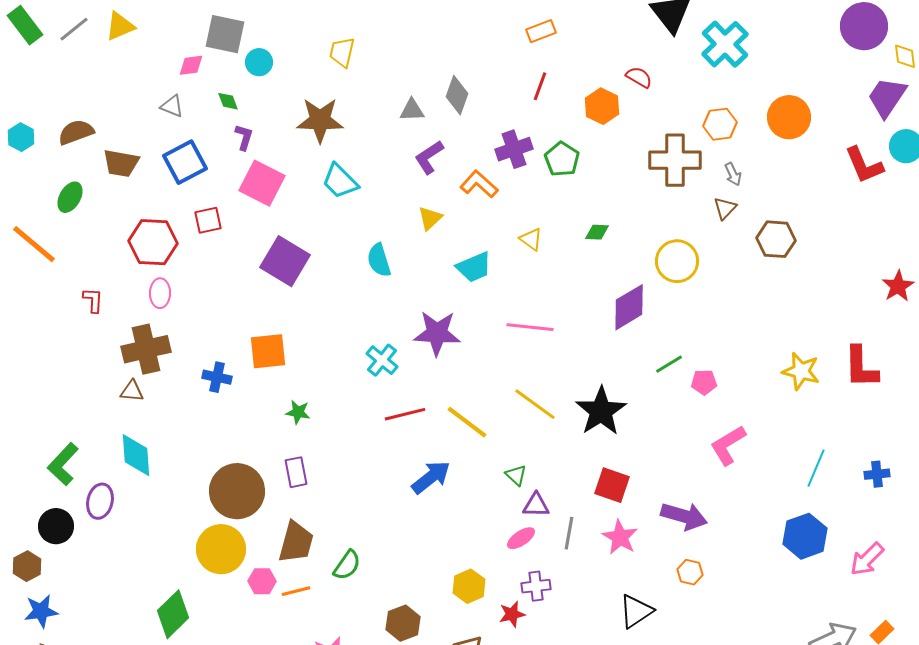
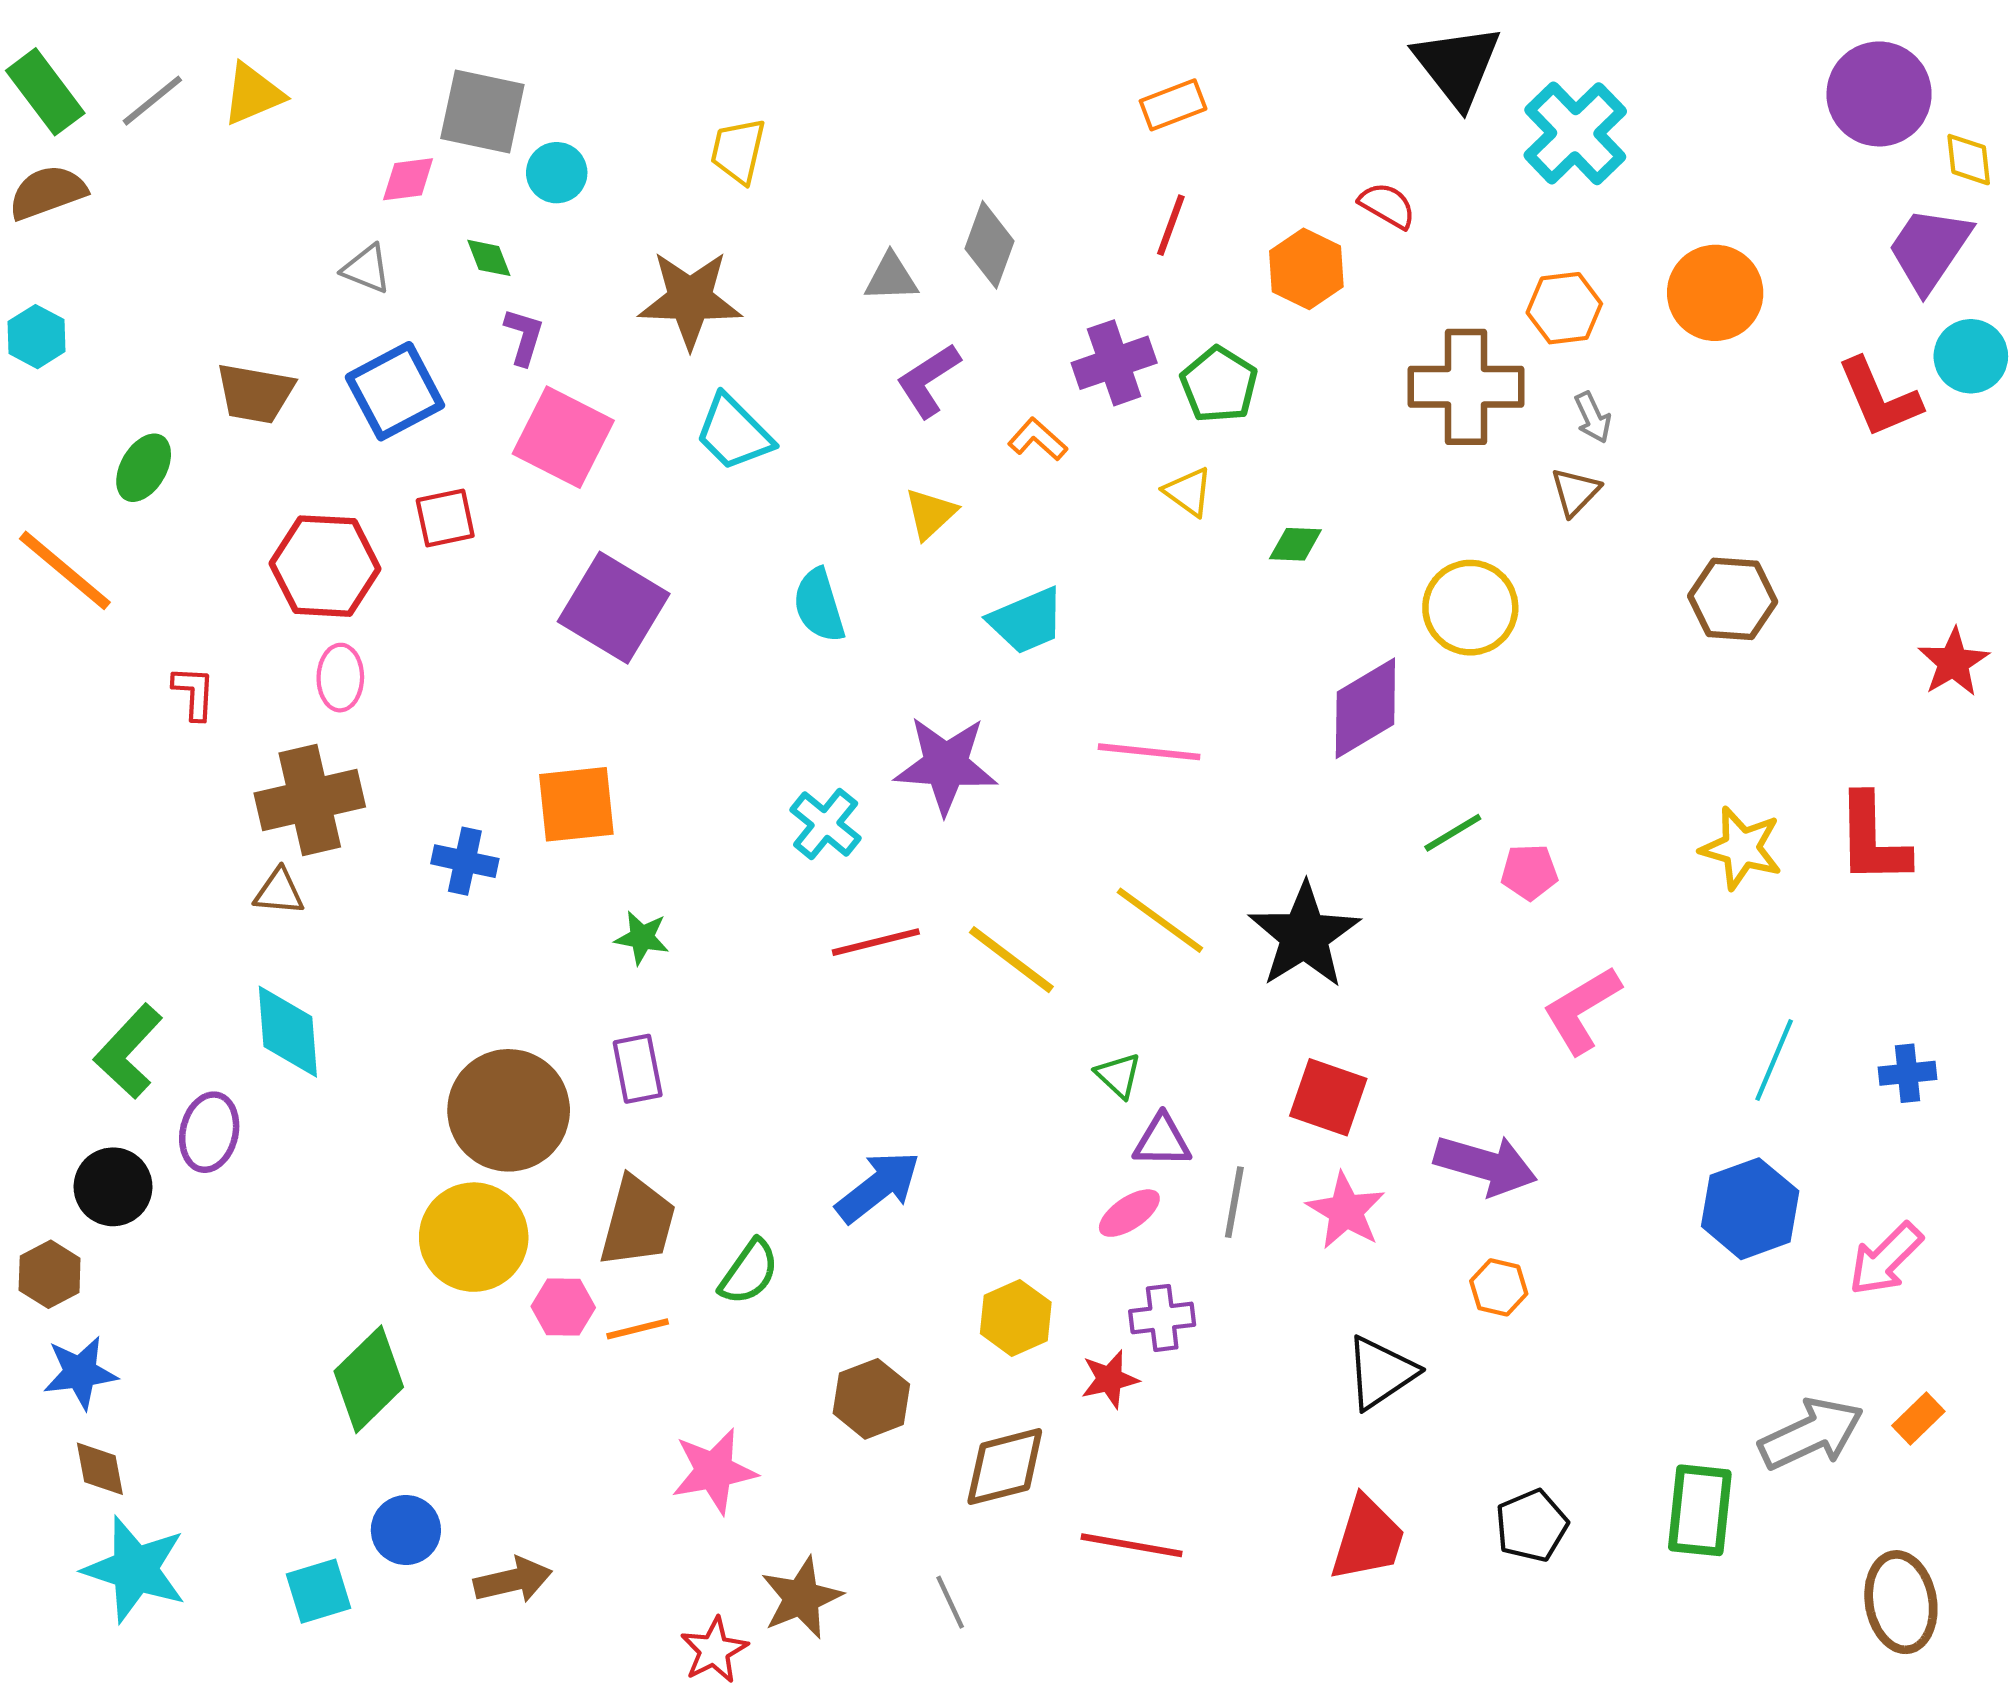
brown semicircle: (76, 132) -> (47, 192), moved
orange L-shape: (479, 184) -> (1038, 439), size x0.7
yellow triangle: (531, 239) -> (1188, 492), moved
brown hexagon: (776, 239) -> (1733, 599), moved
blue arrow: (431, 477) -> (878, 1187), moved

